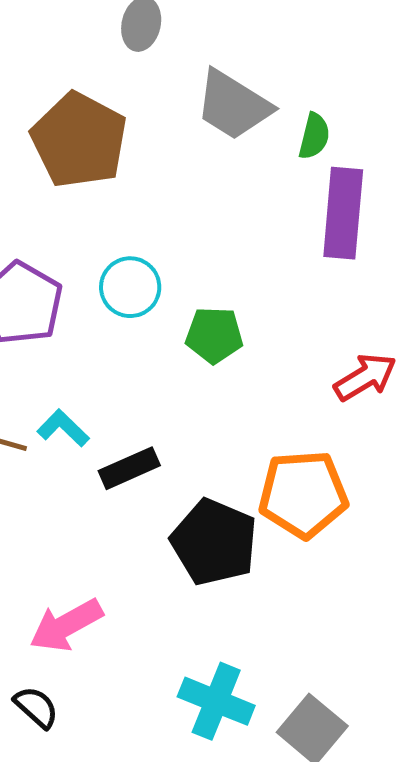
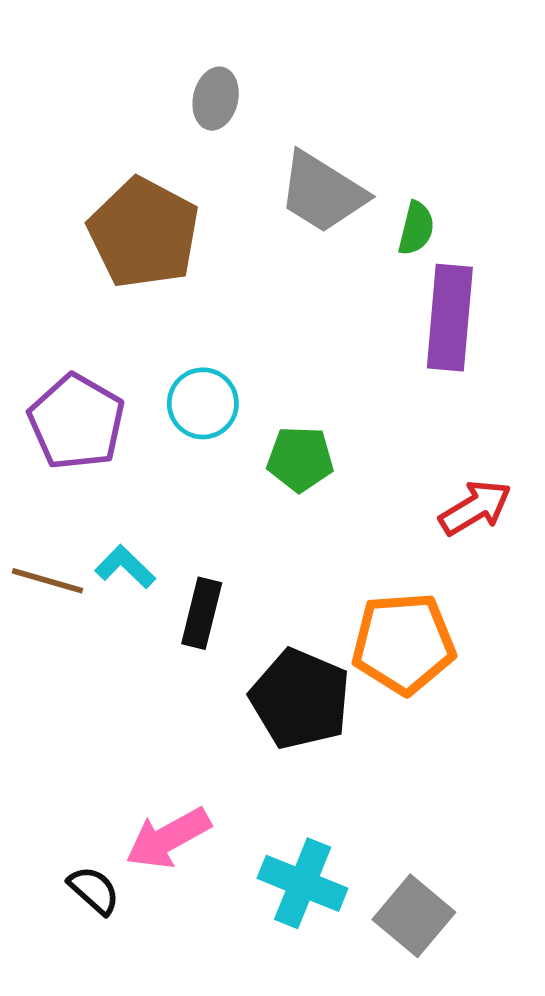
black rectangle: (129, 468) -> (202, 613), turned -52
pink arrow: (66, 625) -> (168, 838), moved

